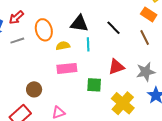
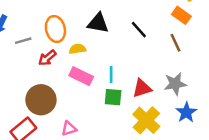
red arrow: (16, 17) -> (47, 58), moved
cyan line: (88, 44) -> (111, 74), moved
red triangle: (116, 67) -> (142, 88), moved
pink rectangle: (67, 68) -> (81, 76), turned 30
brown circle: (34, 89) -> (41, 100), size x1.6

